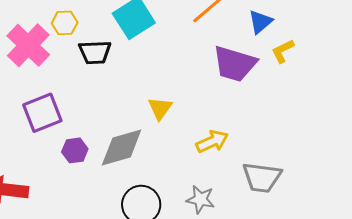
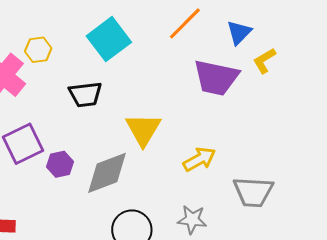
black trapezoid: (95, 52) -> (85, 94), moved
yellow triangle: (160, 108) -> (143, 129), size x1.4
purple hexagon: (75, 150) -> (60, 164), moved

